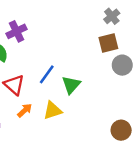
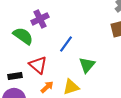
blue line: (47, 74) -> (66, 44), moved

